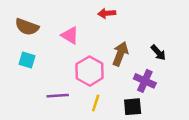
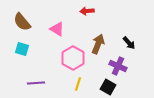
brown semicircle: (27, 27) -> (22, 22), turned 30
purple line: (58, 96) -> (36, 83), moved
black square: (133, 107) -> (108, 87), turned 35

